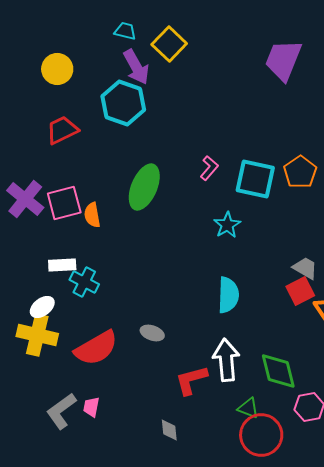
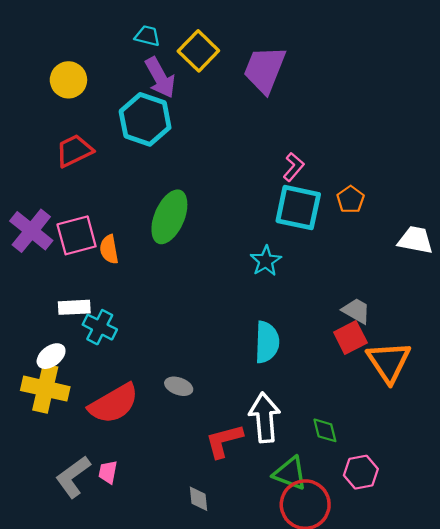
purple trapezoid: (283, 60) -> (265, 69), moved
pink L-shape: (209, 168) -> (294, 167), moved
orange pentagon: (300, 172) -> (350, 199), size x0.7
green diamond: (278, 371) -> (325, 430), size x0.6
green triangle: (248, 408) -> (290, 473), size x1.4

